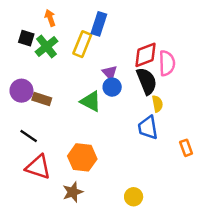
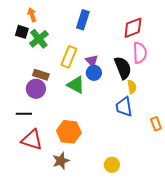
orange arrow: (50, 18) -> (32, 15), moved
yellow rectangle: (82, 44) -> (69, 57), moved
red diamond: (145, 55) -> (133, 28), moved
purple circle: (21, 91) -> (36, 89), moved
brown rectangle: (42, 99) -> (41, 75), moved
black line: (29, 136) -> (24, 114), turned -35

